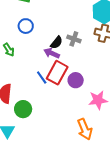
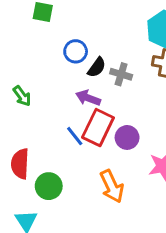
blue circle: (26, 26) -> (76, 51), moved
black semicircle: (57, 43) -> (97, 67), moved
orange arrow: (85, 129) -> (112, 186), moved

